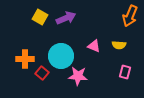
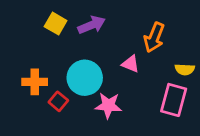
orange arrow: (130, 16) -> (154, 37), moved
yellow semicircle: (119, 45) -> (185, 69), moved
pink rectangle: (125, 72) -> (174, 100), size x1.6

